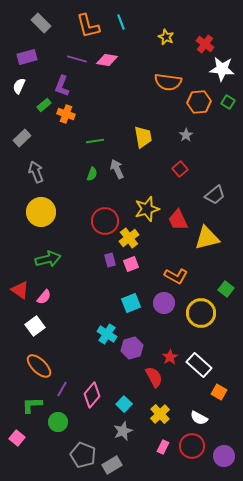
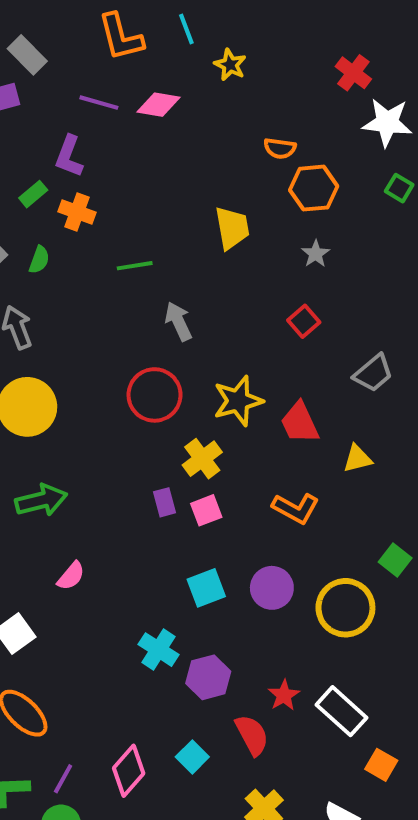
gray rectangle: (41, 23) -> (27, 55), moved
yellow star: (166, 37) -> (230, 65), moved
orange semicircle: (168, 82) -> (280, 148), size x0.6
orange hexagon: (199, 102) -> (314, 188), moved
yellow trapezoid: (143, 137) -> (232, 228), moved
green semicircle: (92, 174) -> (39, 260), moved
red circle: (105, 221) -> (155, 395), moved
yellow triangle: (207, 238) -> (357, 459), size x0.6
orange L-shape: (176, 276) -> (296, 508), moved
pink semicircle: (44, 297) -> (71, 576), moved
purple line: (62, 389) -> (63, 779), moved
cyan square: (124, 404) -> (192, 757), moved

